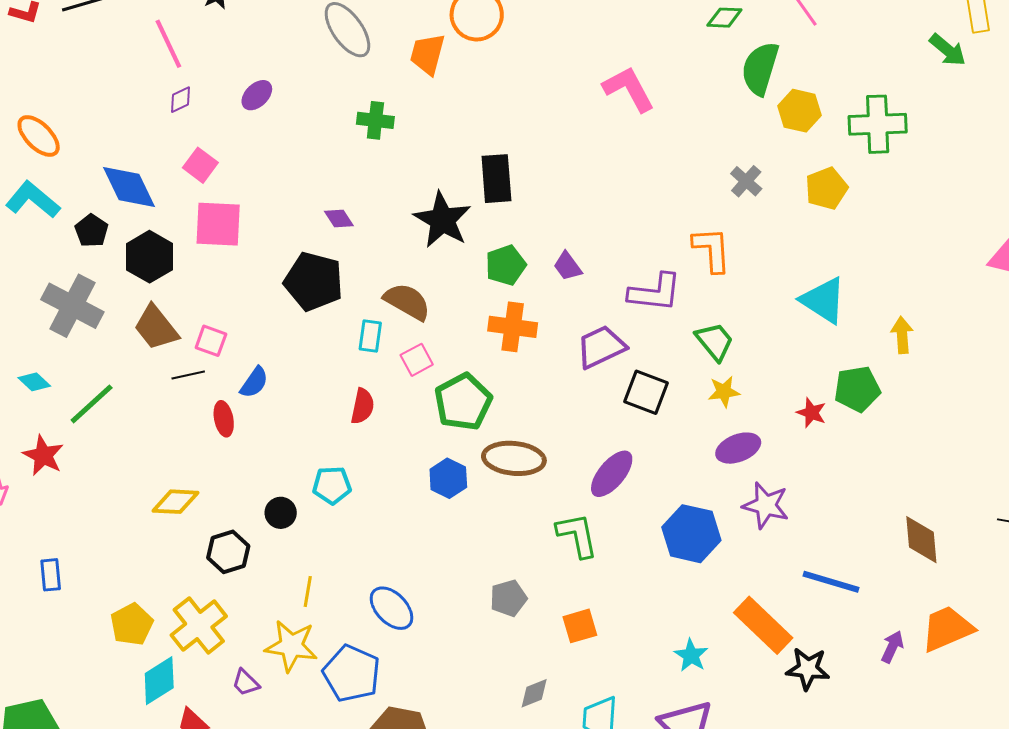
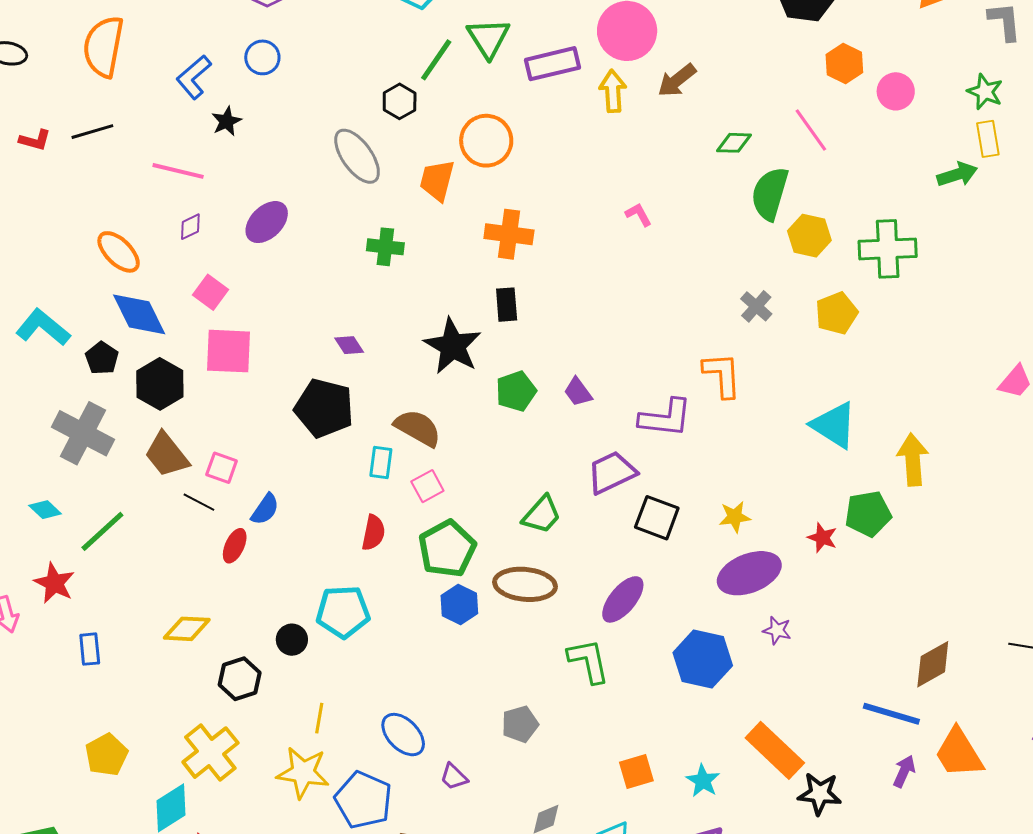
pink line: (168, 44) -> (178, 171), turned -51
green arrow: (948, 50) -> (957, 174), turned -57
pink L-shape: (629, 89) -> (639, 215), size x0.5
purple ellipse: (257, 95) -> (267, 222), size x1.4
orange ellipse: (39, 136) -> (119, 252), moved
black rectangle: (496, 179) -> (507, 305), size x0.7
orange cross: (513, 327) -> (509, 234), moved
yellow arrow: (902, 335) -> (913, 460), size x1.4
green trapezoid: (715, 341) -> (542, 515), moved, turned 81
black line: (188, 375) -> (199, 502), turned 40
green pentagon: (463, 402) -> (447, 549), moved
red ellipse: (224, 419) -> (235, 546), turned 36
purple ellipse: (738, 448) -> (749, 573), size x1.4
cyan pentagon: (332, 485) -> (343, 612), size x1.4
purple star: (766, 505) -> (777, 630), size x0.6
brown diamond: (921, 540) -> (933, 664), turned 66
blue rectangle: (51, 575) -> (90, 649), moved
blue line: (831, 582) -> (891, 714), moved
yellow pentagon: (132, 624) -> (106, 755), moved
orange square: (580, 626) -> (636, 772), moved
orange trapezoid: (947, 629) -> (959, 753), turned -98
purple trapezoid: (246, 683) -> (454, 777), moved

